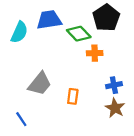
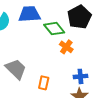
orange cross: (95, 53) -> (66, 47), turned 32
gray trapezoid: (40, 84) -> (16, 69), turned -90

